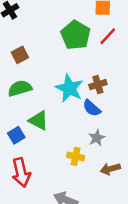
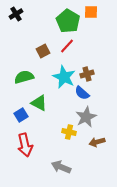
green pentagon: (76, 35) -> (68, 21), moved
red line: (108, 36) -> (67, 46), moved
brown square: (20, 55) -> (43, 51), moved
gray star: (97, 138) -> (86, 117), size x1.5

